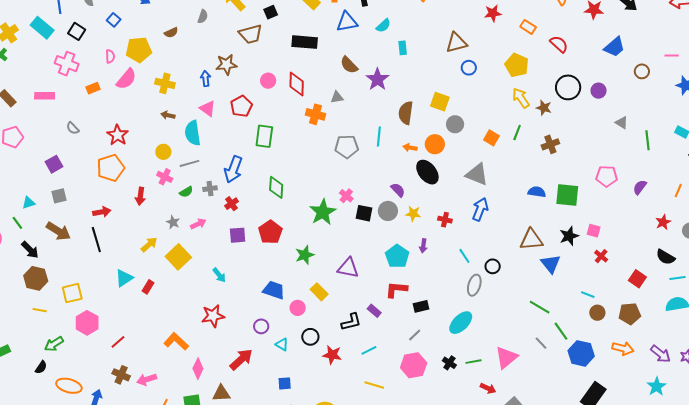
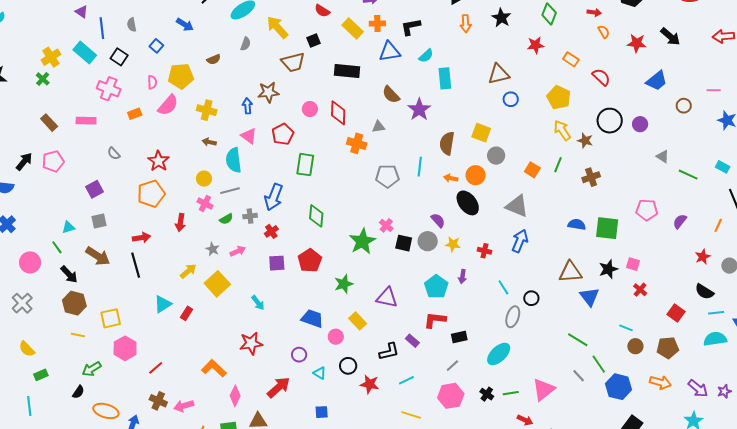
cyan rectangle: (403, 48) -> (445, 78), size x1.5
green line: (647, 140) -> (688, 175), turned -60

